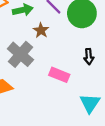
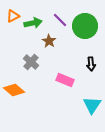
gray cross: (20, 54) -> (31, 62), size x0.7

